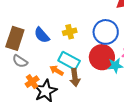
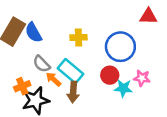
blue semicircle: (42, 35) -> (33, 32), moved
red circle: (102, 57) -> (110, 75), size x0.6
gray semicircle: (20, 61) -> (42, 64), moved

